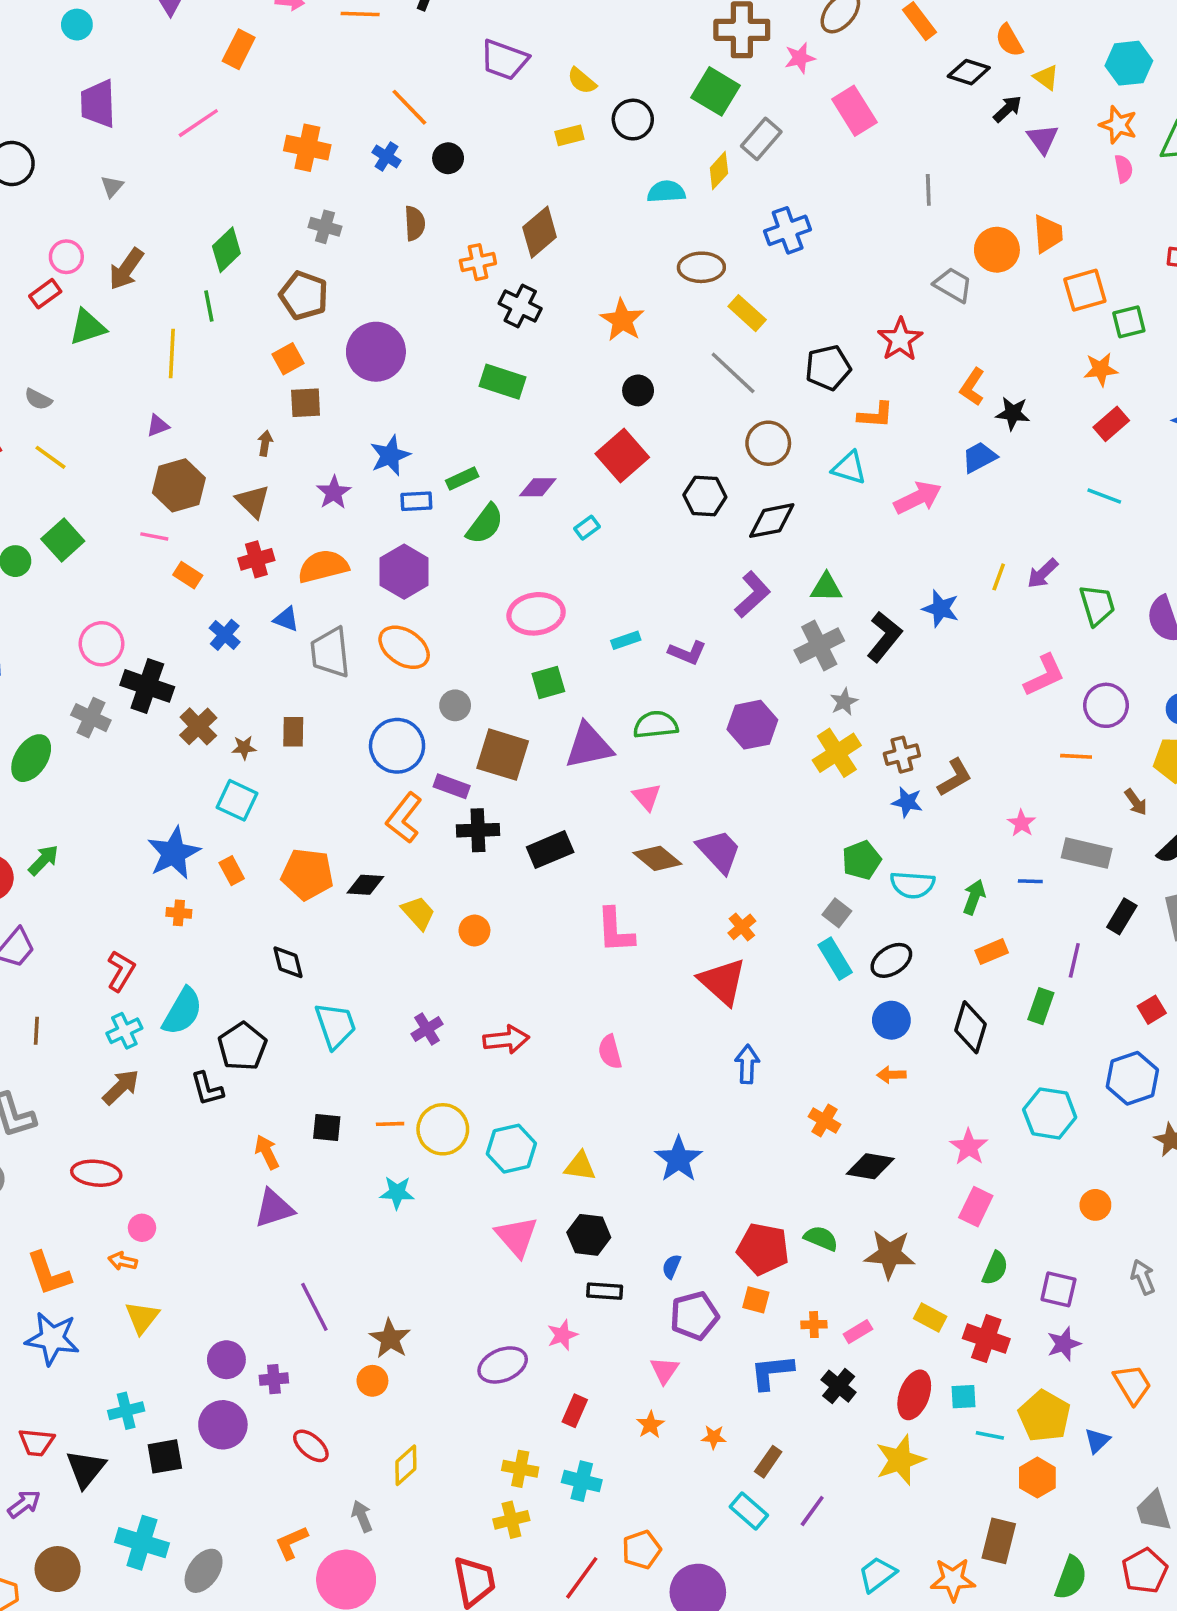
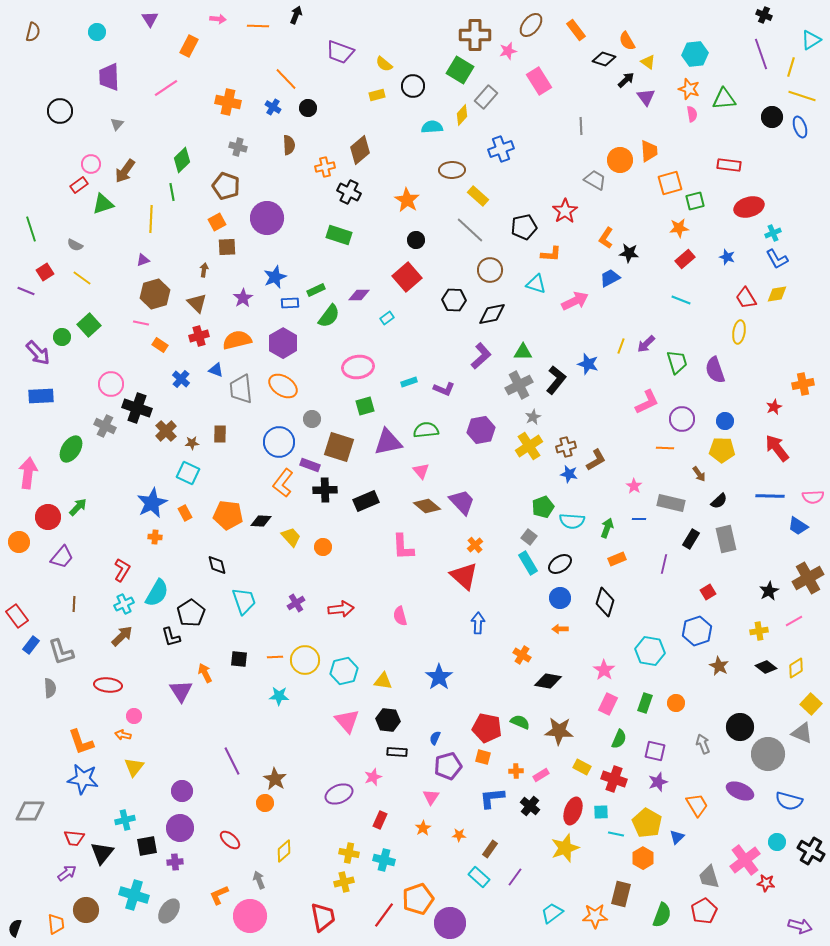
green rectangle: (1041, 1006) -> (645, 703), moved
purple triangle: (274, 1208) -> (181, 691), moved, turned -45
purple cross: (274, 1379) -> (175, 862), moved
orange pentagon: (642, 1550) -> (418, 899), size x1.4

